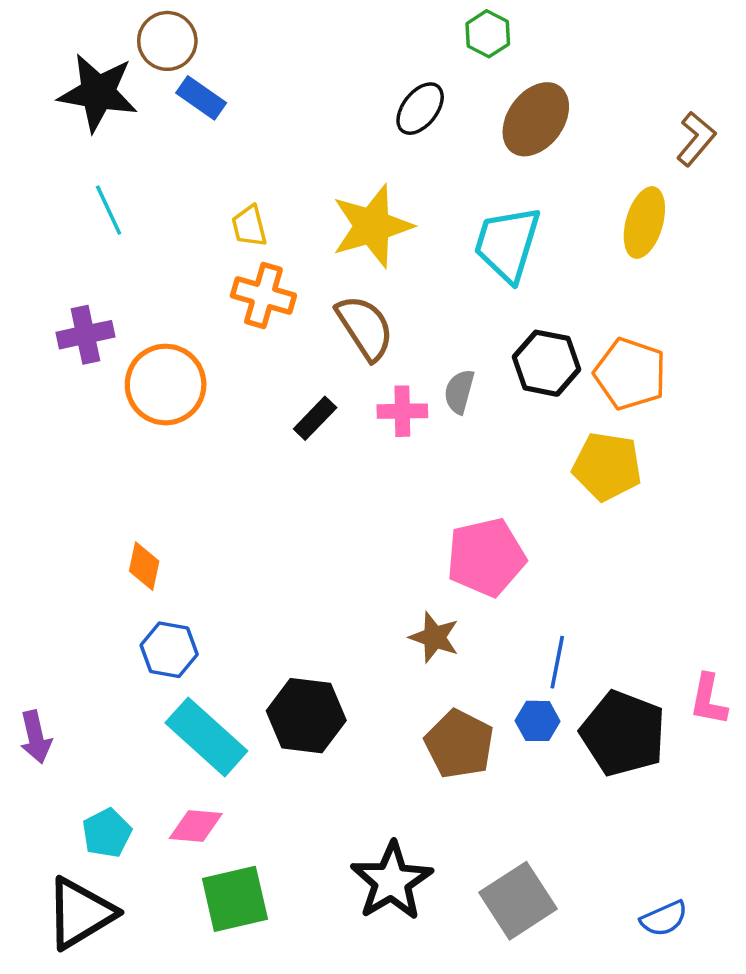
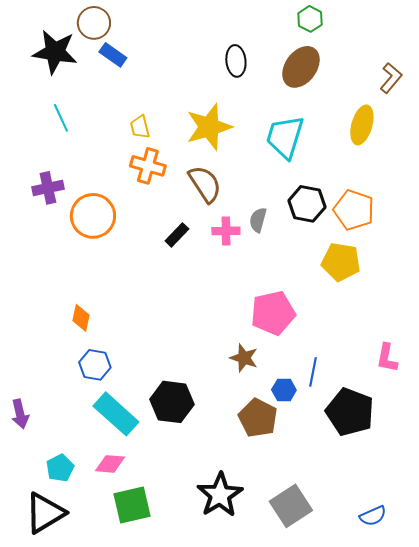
green hexagon: (488, 34) -> (310, 19), moved
black ellipse: (420, 109) -> (236, 61), turned -44
pink L-shape: (708, 700) -> (387, 358), moved
blue hexagon: (538, 721) -> (284, 390), moved

